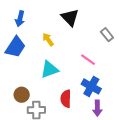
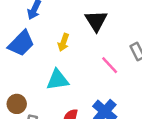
yellow arrow: (48, 39) -> (63, 42), turned -136
pink line: (88, 60) -> (110, 65), moved

